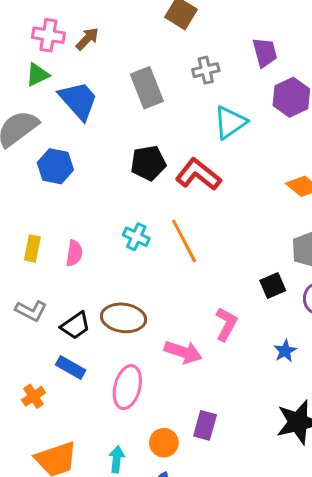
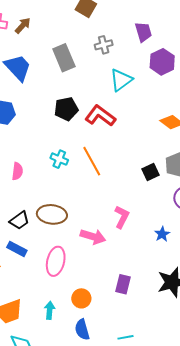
black square: (273, 286) -> (151, 172), moved
purple rectangle: (205, 425) -> (123, 284), moved

